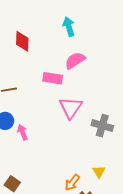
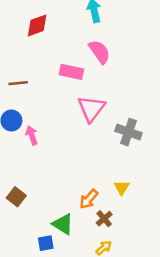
red diamond: (22, 41) -> (37, 25), turned 65
pink semicircle: (75, 60) -> (100, 52), turned 85

